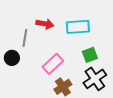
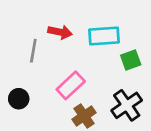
green square: (90, 55) -> (131, 60), moved
black circle: (12, 58) -> (19, 99), moved

